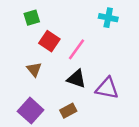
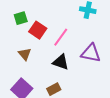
green square: (32, 18) -> (21, 18), moved
purple triangle: (107, 88) -> (91, 53), moved

